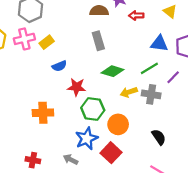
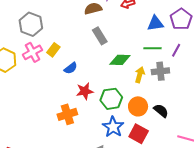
green line: (149, 68) -> (153, 48), turned 48
red star: (77, 87) -> (85, 91), moved
yellow arrow: (129, 92) -> (140, 75), turned 140
black semicircle: (159, 137) -> (161, 111), moved

